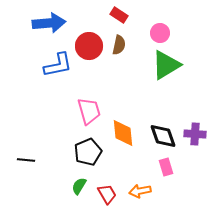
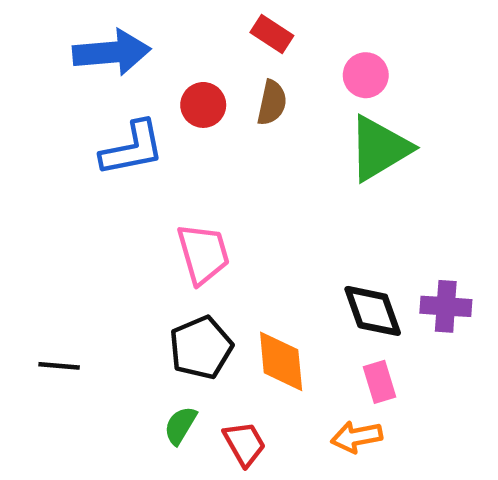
red circle: (89, 46) -> (203, 105), size x0.7
orange diamond: (123, 133) -> (281, 361), moved
orange arrow: (140, 191) -> (357, 437), moved

